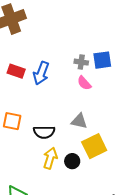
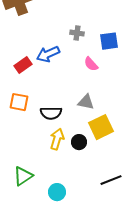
gray cross: (81, 62) -> (77, 33), moved
red rectangle: (16, 71) -> (23, 65), moved, turned -54
blue arrow: (41, 73) -> (48, 54), turned 45

